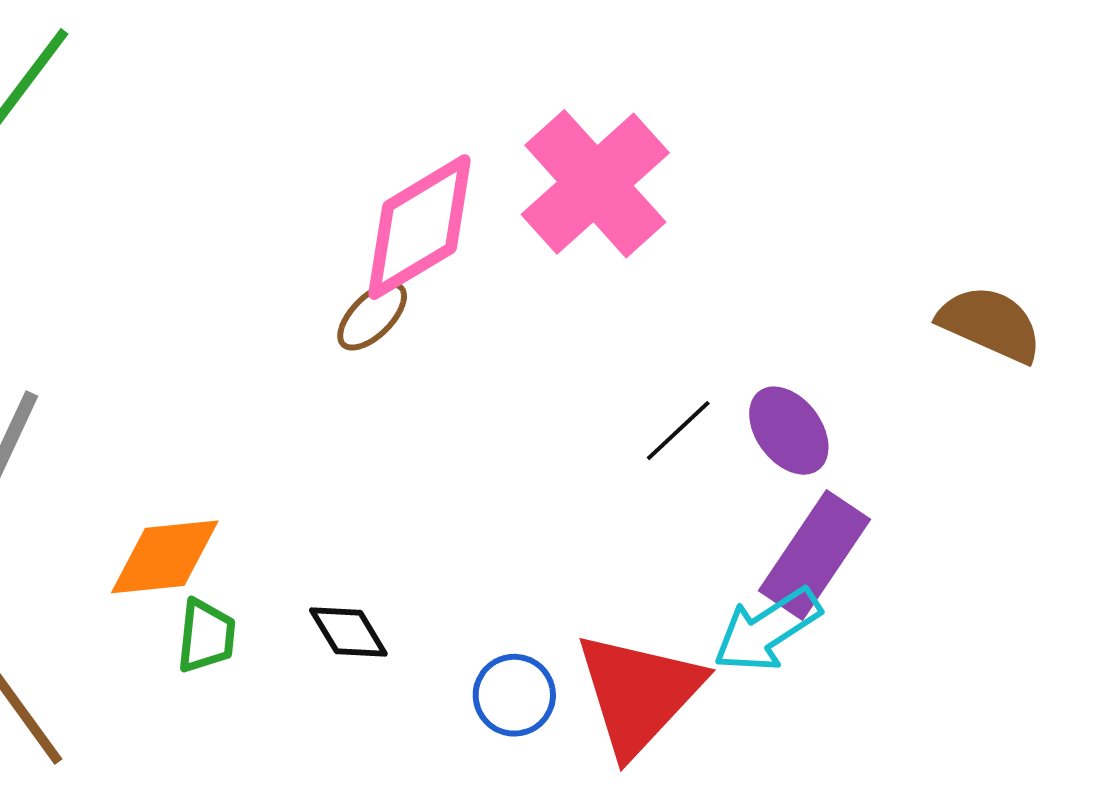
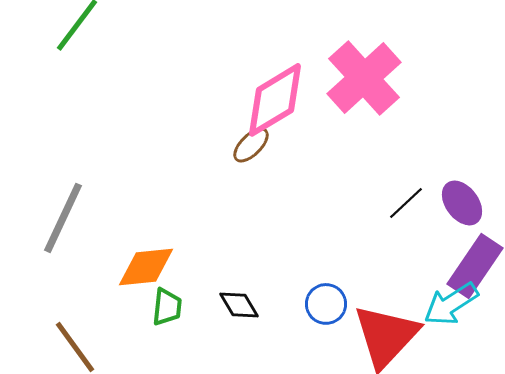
blue circle: (514, 695) -> (326, 304), moved

